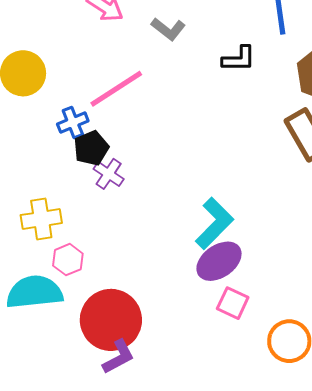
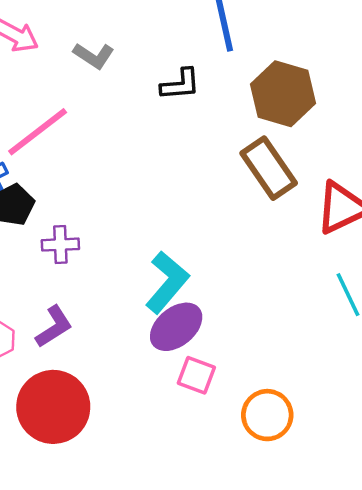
purple cross: (109, 174) -> (60, 245), moved, turned -32
purple L-shape: (118, 357) -> (54, 327), moved

